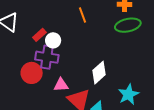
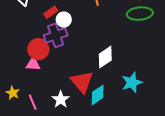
purple cross: (47, 57) -> (56, 35), turned -35
pink triangle: (61, 85) -> (33, 64), moved

